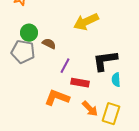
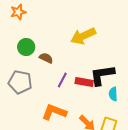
gray pentagon: (23, 52) -> (20, 82), moved
red rectangle: (80, 83) -> (84, 82), moved

